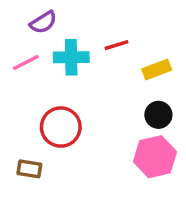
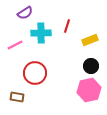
red line: (117, 45) -> (67, 26), turned -56
pink line: (26, 62) -> (15, 45), moved

